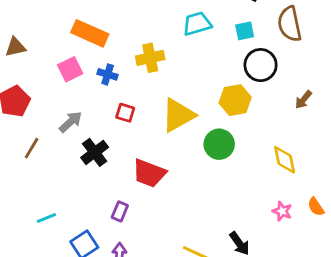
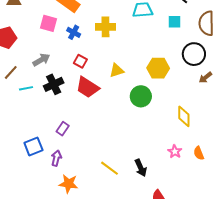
black circle: (261, 65) -> (194, 54), moved
pink square: (70, 69) -> (48, 23), turned 30
yellow triangle: (178, 115) -> (117, 70), size x0.6
red trapezoid: (149, 173) -> (88, 87), moved
cyan line: (46, 218) -> (26, 88), moved

